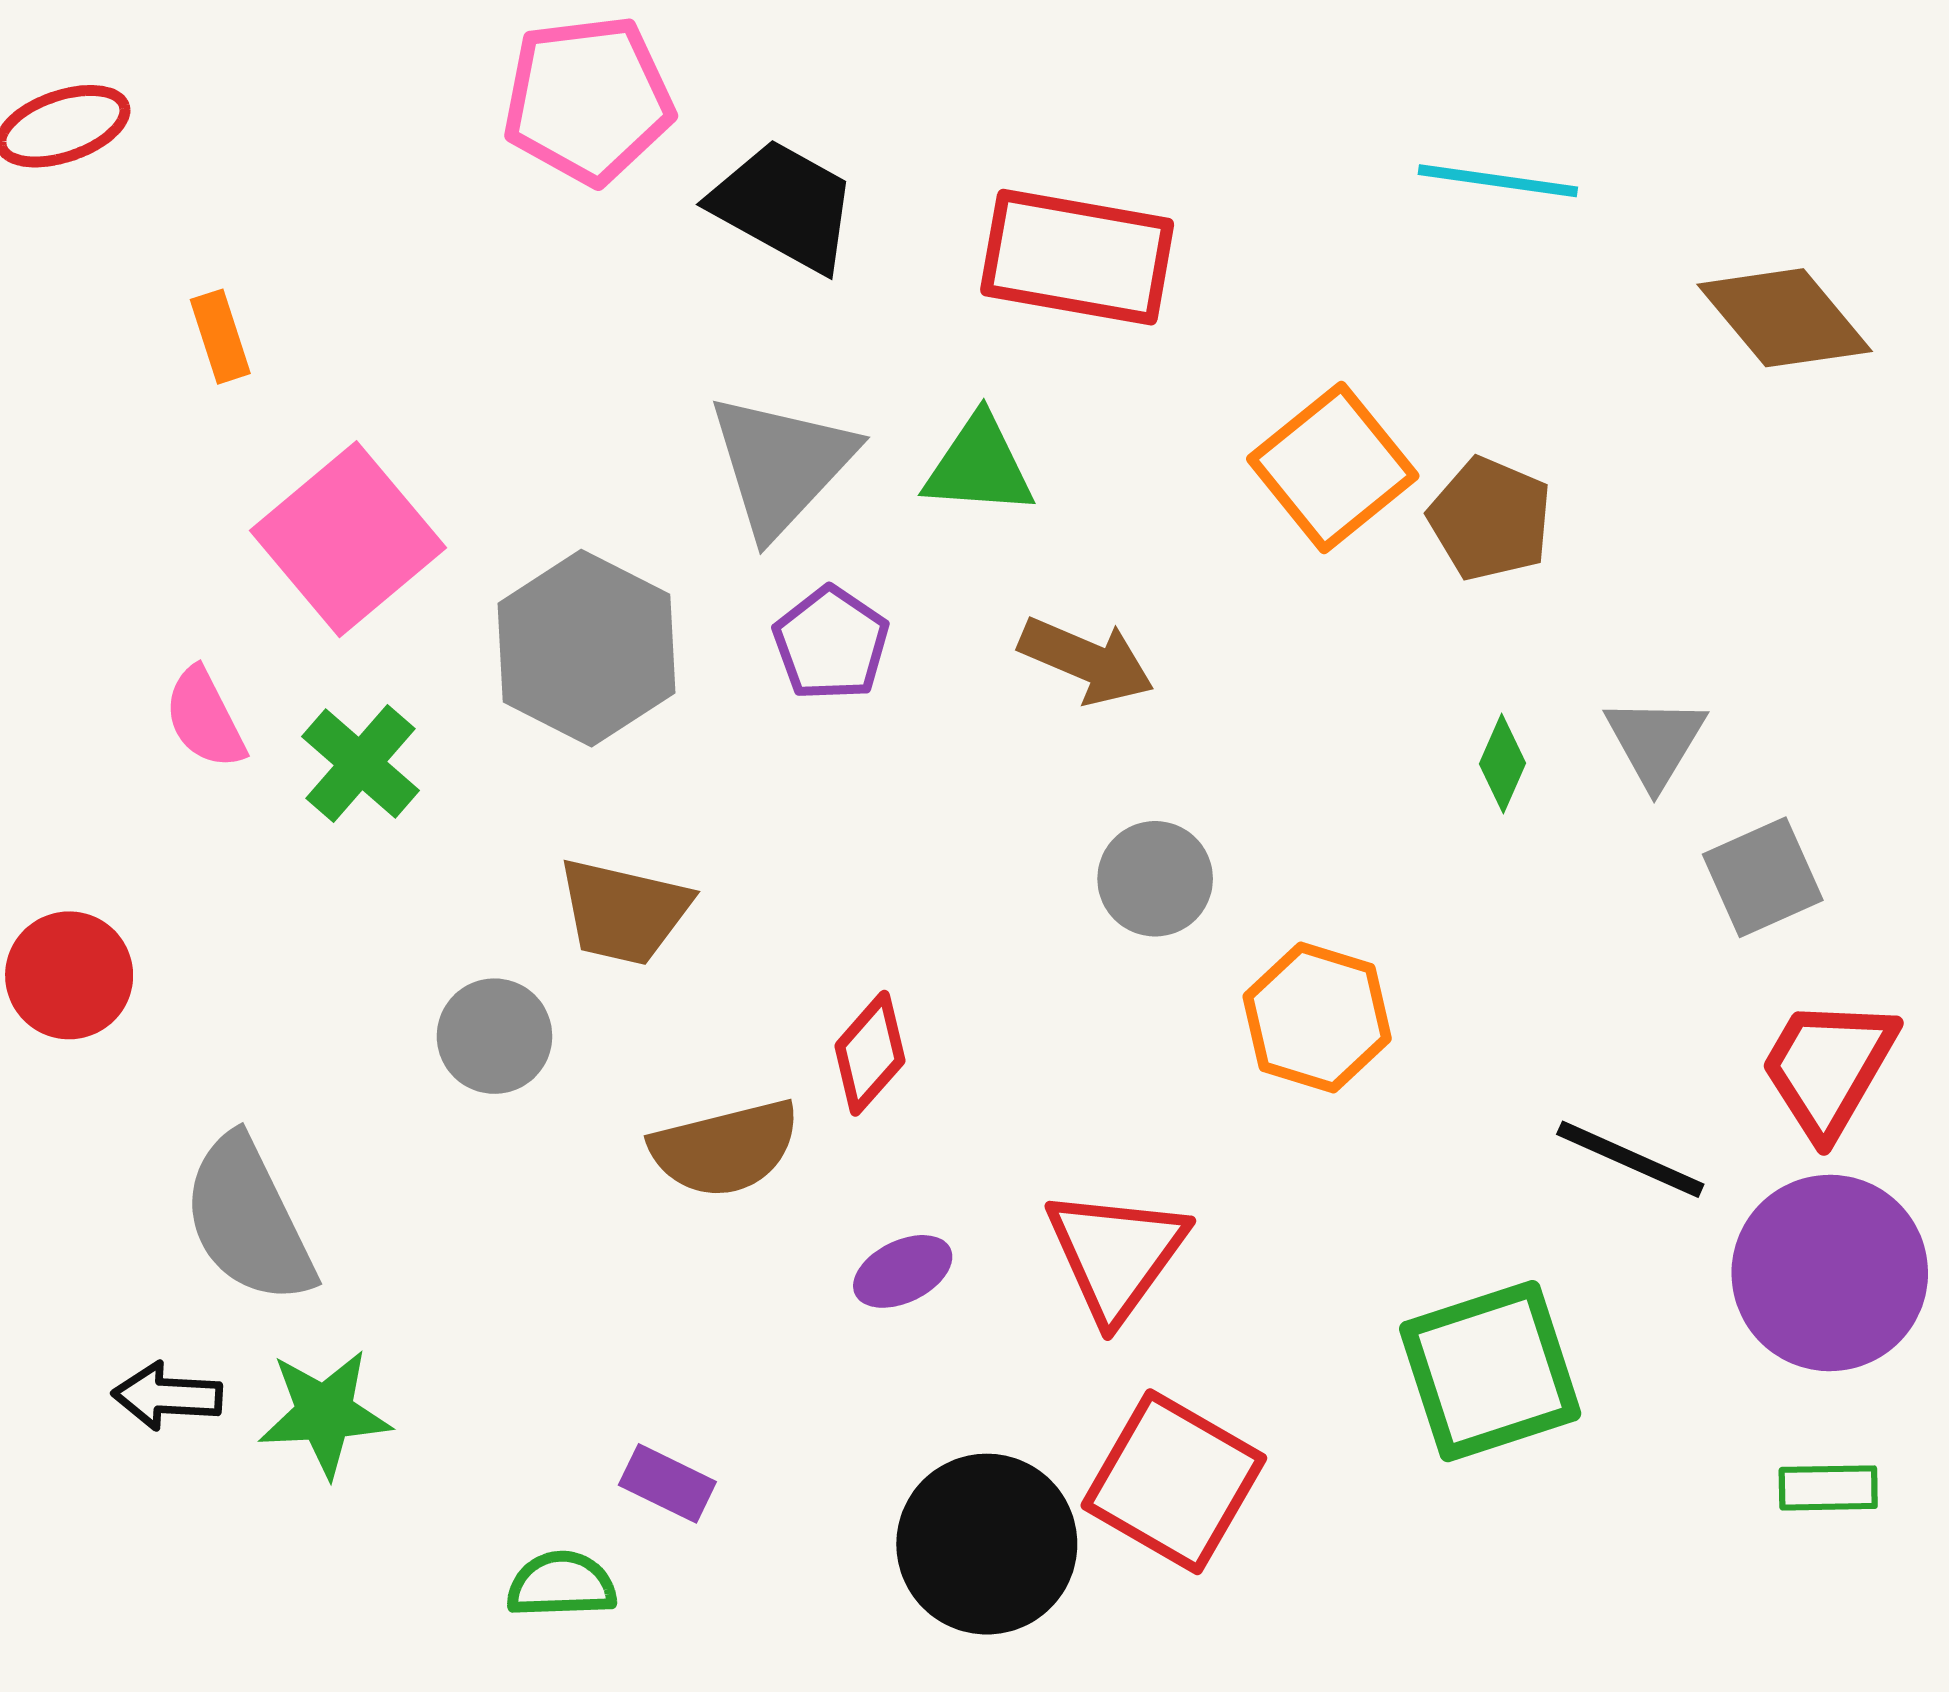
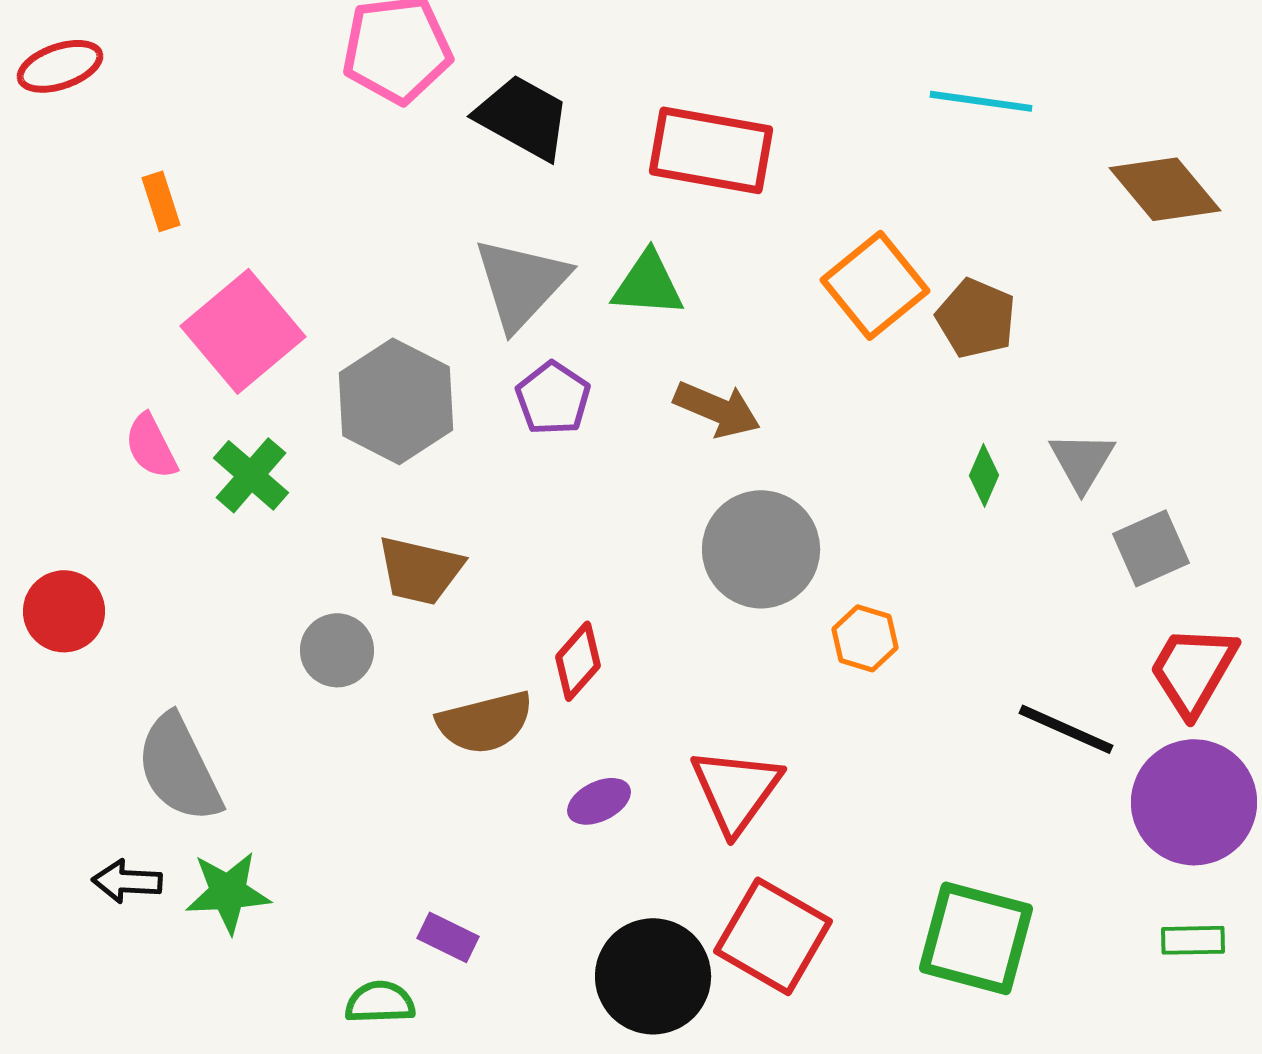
gray circle: (1155, 879) -> (761, 549), size x1.6
orange hexagon: (1317, 1017) -> (865, 638), size x0.7
green square: (1490, 1371) -> (976, 938), moved, turned 33

